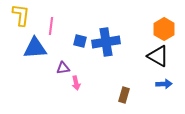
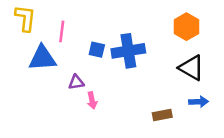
orange hexagon: (164, 29) -> (186, 27), moved
brown rectangle: (124, 95) -> (162, 115), moved, turned 63

